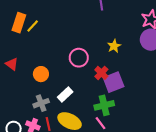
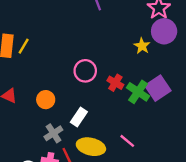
yellow star: (114, 46) -> (142, 46), moved
purple square: (114, 82) -> (158, 88), moved
green cross: (104, 105) -> (138, 92), moved, turned -30

